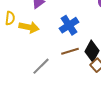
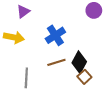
gray line: (41, 66) -> (26, 78), turned -42

